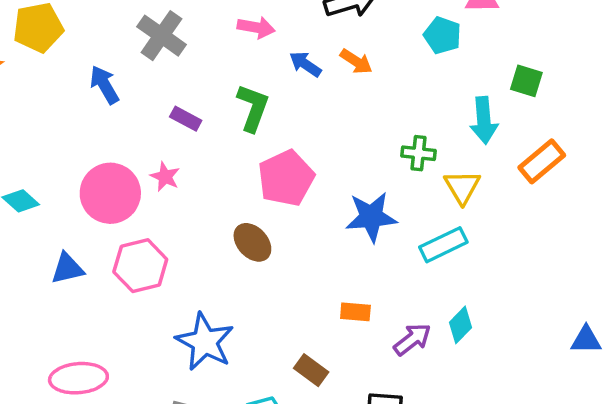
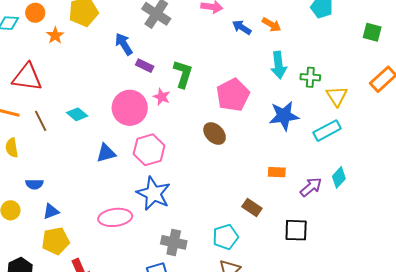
green L-shape: (253, 108) -> (183, 74), moved
purple rectangle: (186, 119) -> (145, 66), moved
cyan arrow: (484, 120) -> (279, 65), moved
blue star: (205, 342) -> (153, 194), moved

